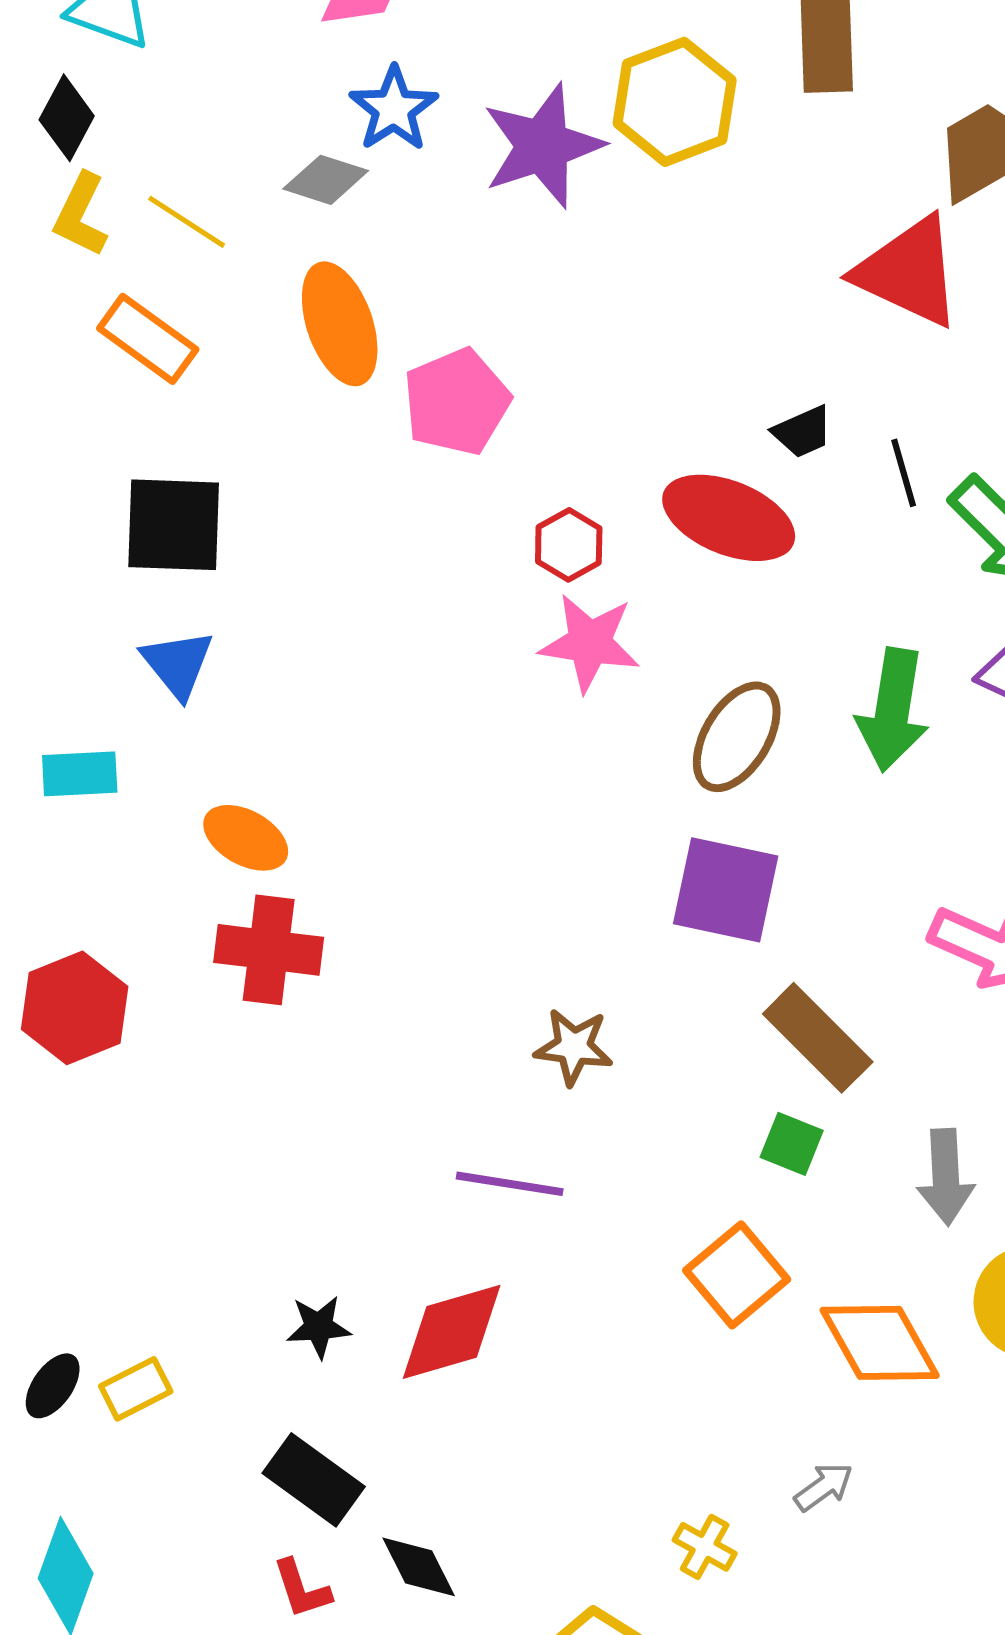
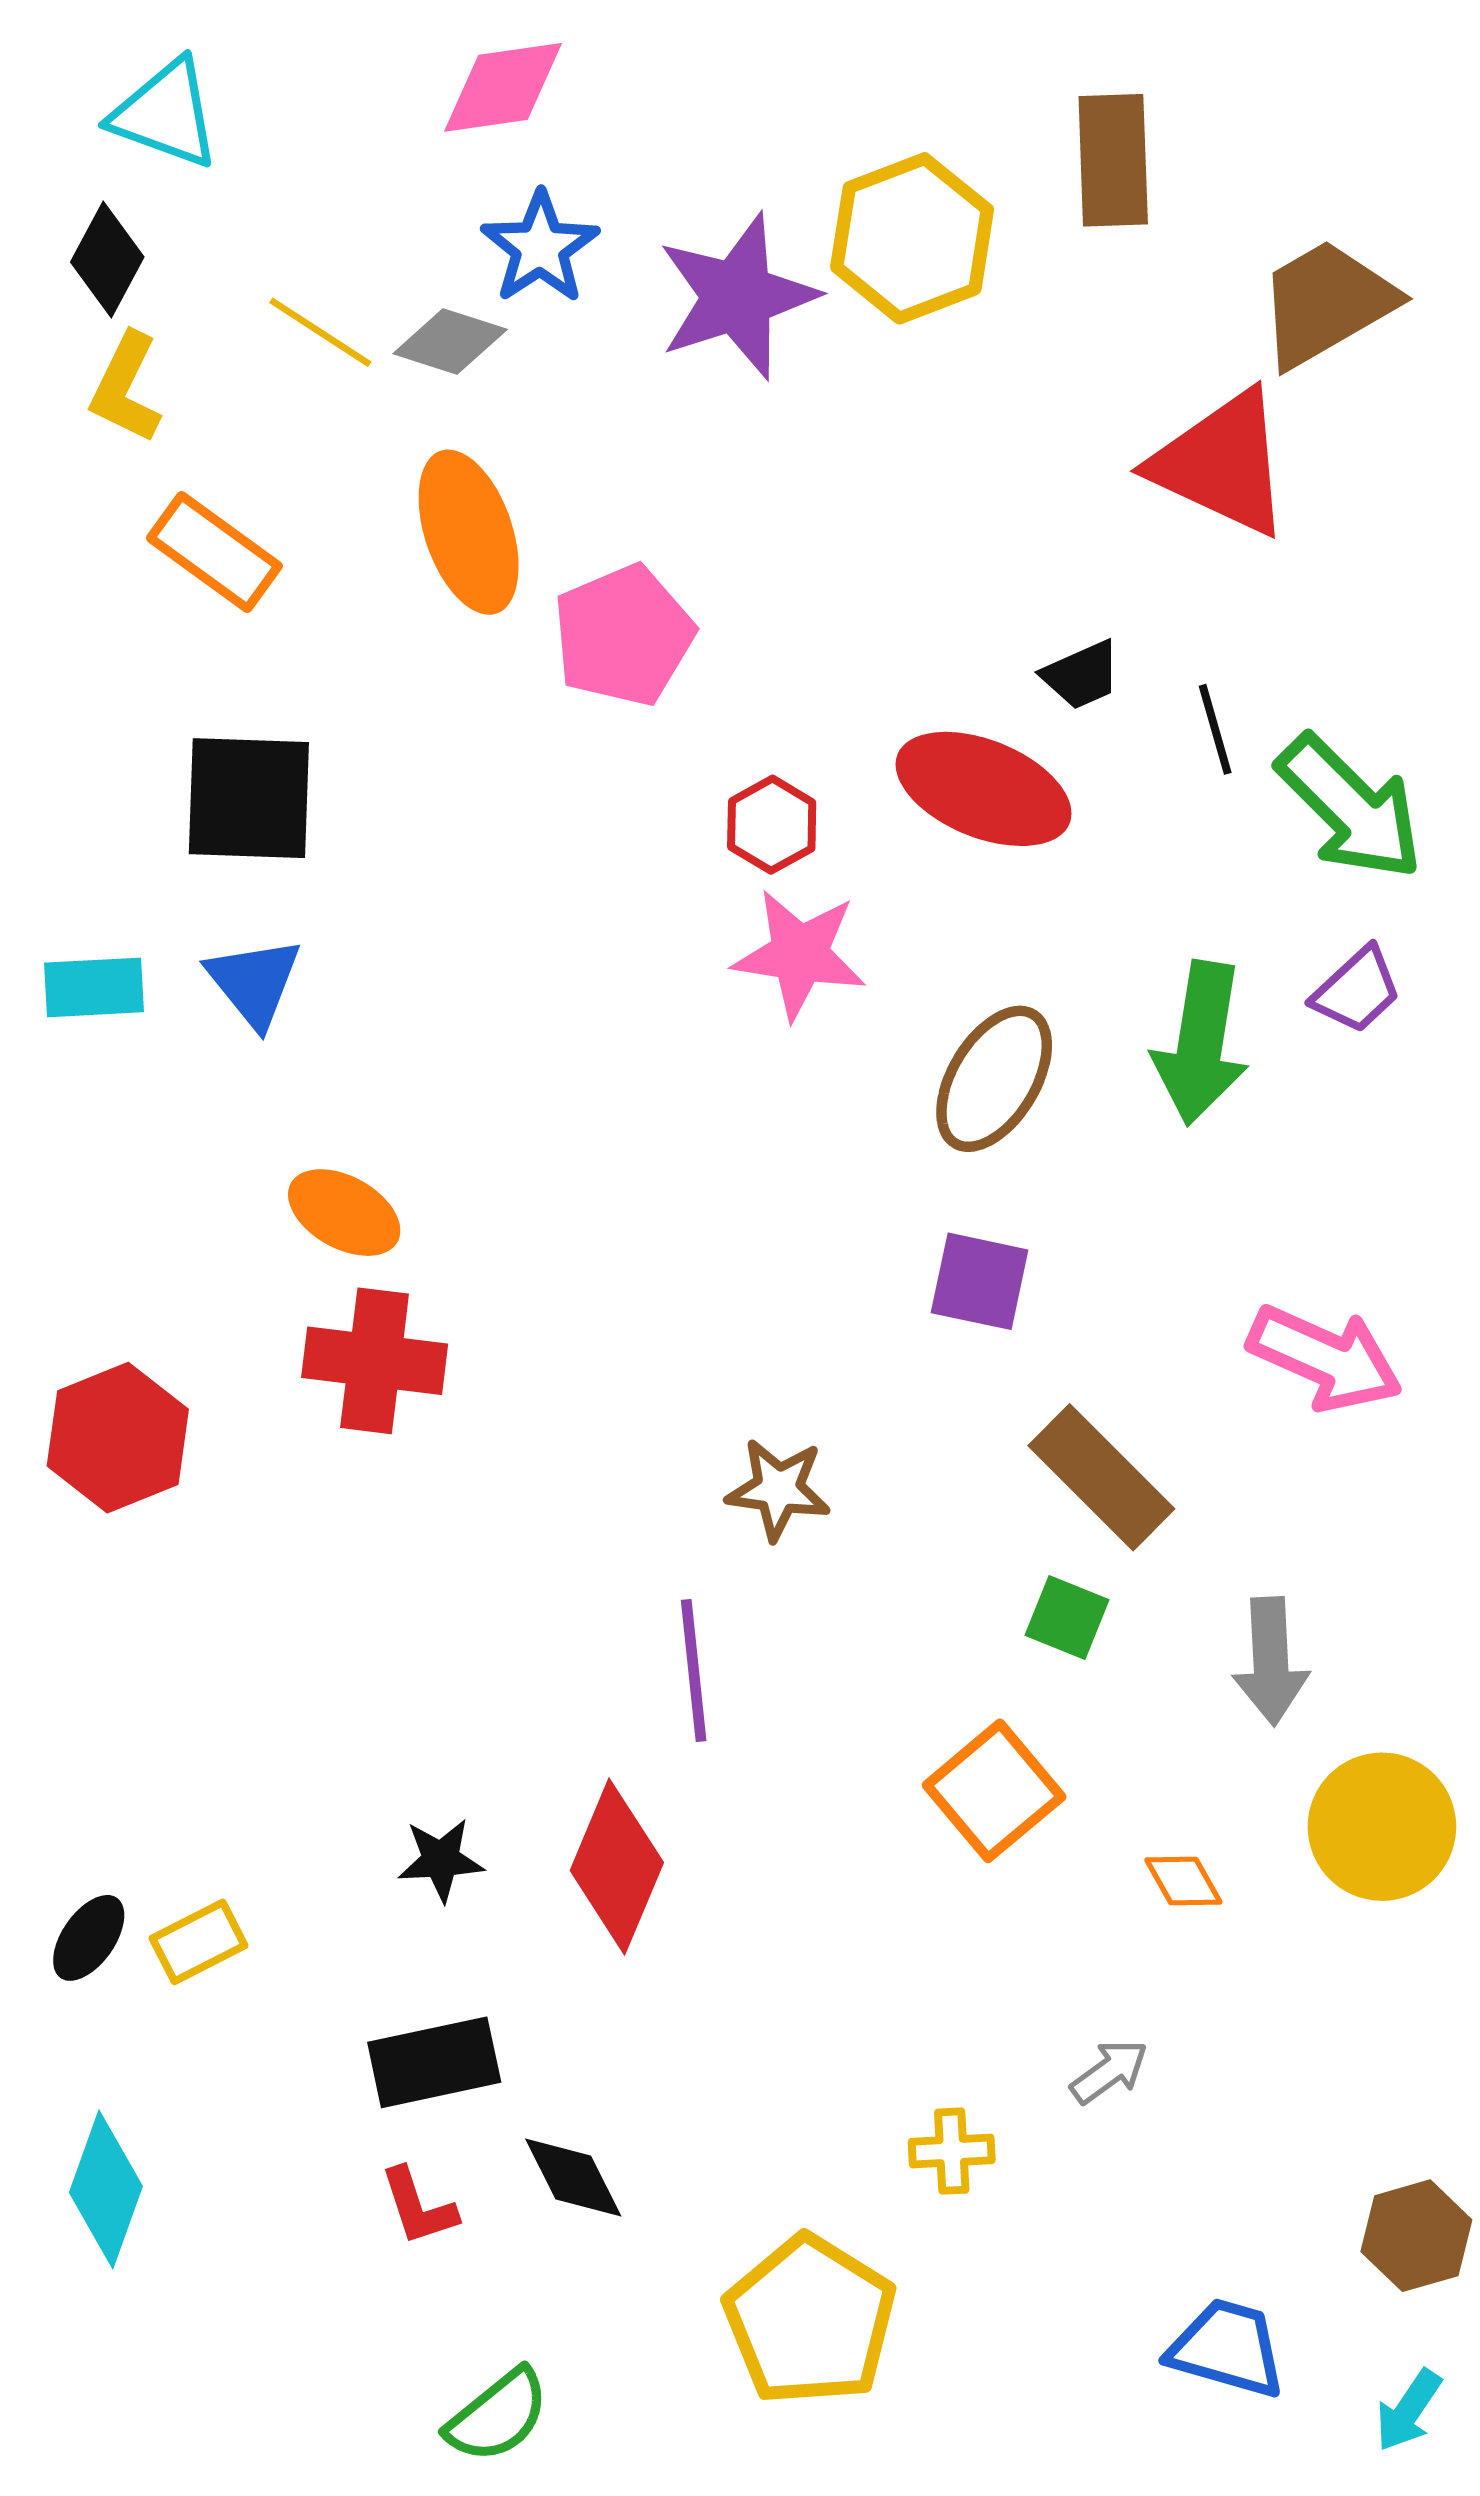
yellow line: (187, 222) -> (320, 332), moved
cyan rectangle: (80, 774) -> (94, 987), moved
purple square: (726, 890) -> (980, 1281), size x0.7
purple line: (510, 1184) -> (694, 1671), turned 75
red diamond: (452, 1332) -> (617, 1866), turned -51
orange diamond: (880, 1343) -> (1183, 1881), size x0.5
black rectangle: (314, 1480) -> (434, 2062), turned -48
yellow cross: (705, 1547) -> (952, 2151), turned -32

